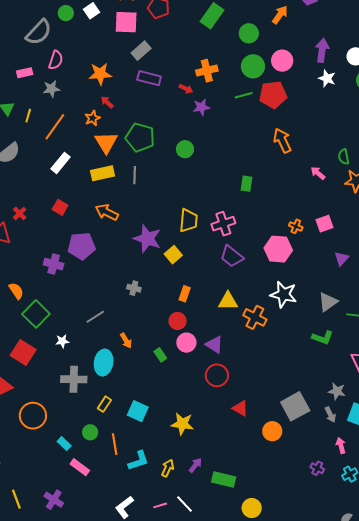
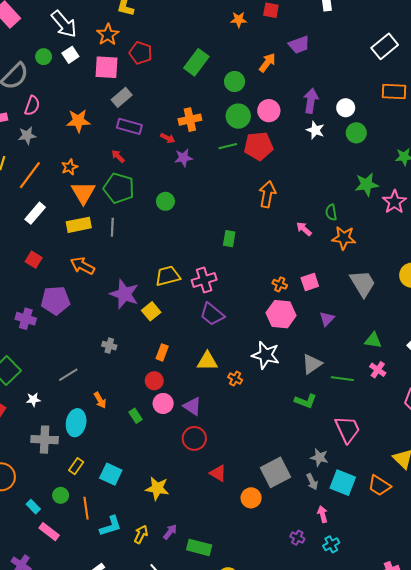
red arrow: (107, 102) -> (118, 156), moved
orange arrow: (282, 140) -> (267, 194), turned 35
yellow trapezoid: (188, 220) -> (168, 276), turned -110
pink hexagon: (278, 249) -> (281, 314), moved
orange cross: (255, 317) -> (235, 379), size x0.6

